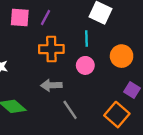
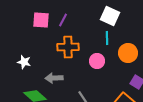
cyan line: (86, 39) -> (107, 38), moved
gray arrow: (51, 85) -> (54, 78), moved

